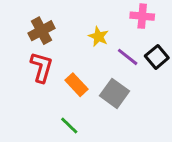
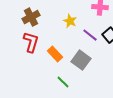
green line: (69, 126) -> (63, 82), moved

